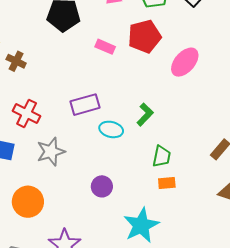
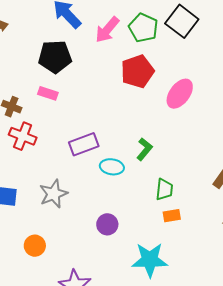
pink rectangle: (105, 47) -> (48, 93), moved
red cross: (27, 113) -> (23, 136), moved
orange circle: (28, 202) -> (35, 246), size x0.7
cyan star: (141, 225) -> (150, 260), turned 30

